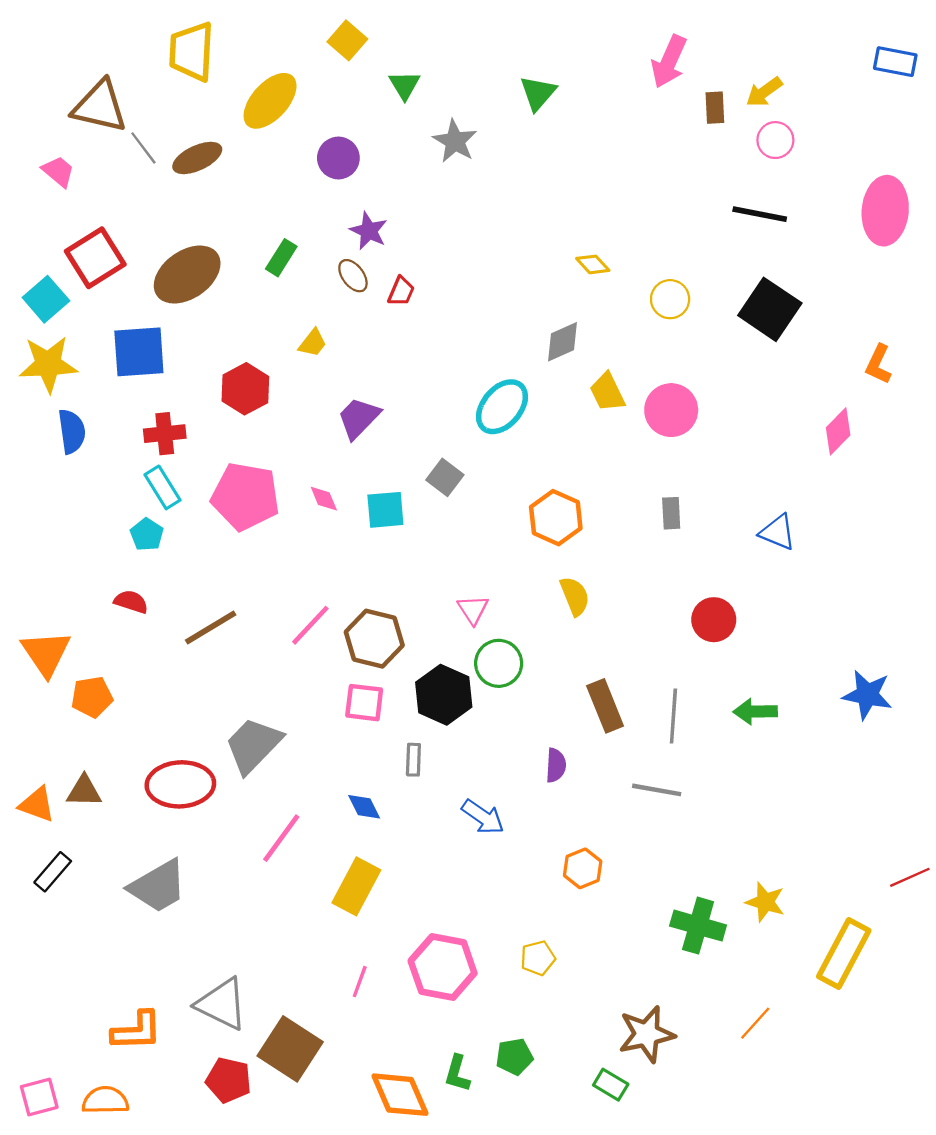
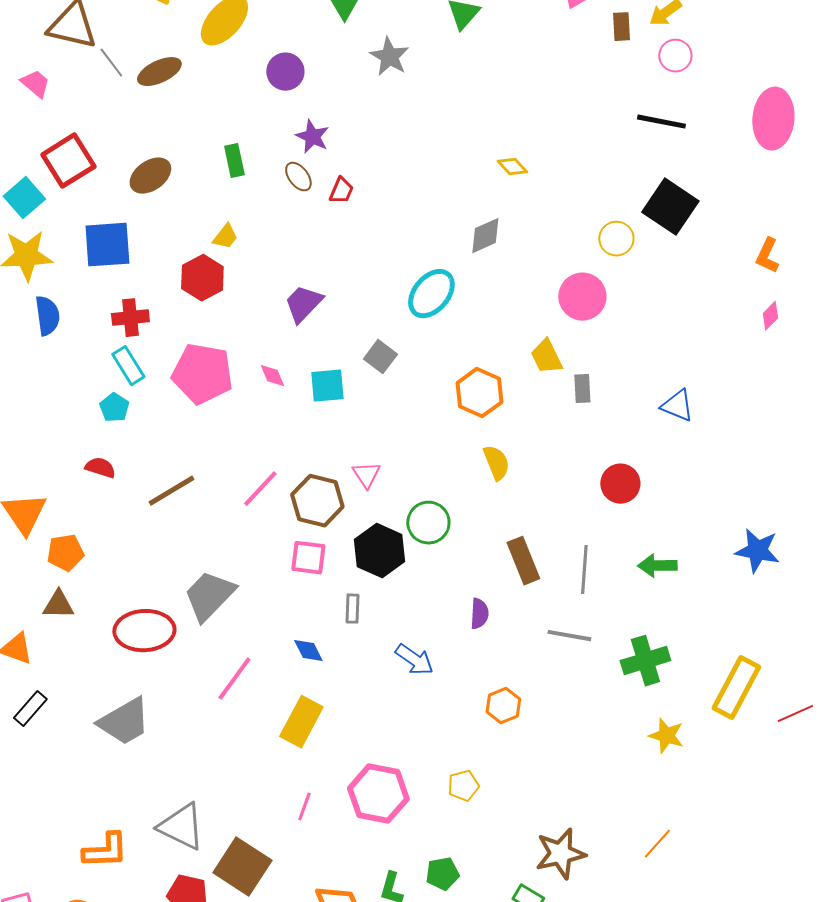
green rectangle: (281, 258) -> (234, 161), turned -44
brown ellipse: (187, 275) -> (150, 176), size x0.7
yellow circle: (670, 299) -> (616, 239), moved
yellow trapezoid: (313, 343) -> (225, 237), moved
yellow trapezoid: (607, 392) -> (546, 357), moved
pink diamond: (838, 431) -> (770, 316), moved, size x0.7
pink triangle: (473, 610) -> (366, 475), moved
brown triangle: (84, 791) -> (58, 605), moved
green cross: (698, 926) -> (645, 661), moved, turned -33
yellow rectangle: (844, 954) -> (736, 688), moved

